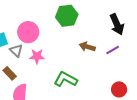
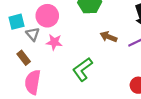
green L-shape: (66, 79) -> (82, 69), turned -70

